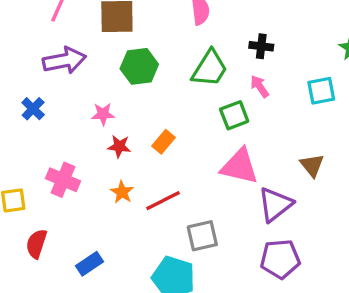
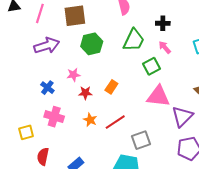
blue cross: (33, 109) -> (47, 88), moved

